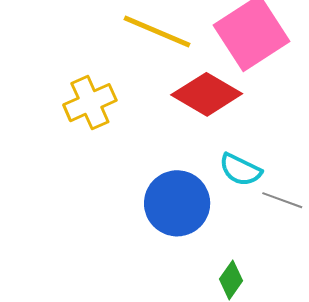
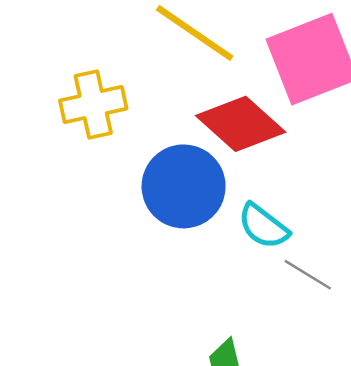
blue circle: (177, 203) -> (184, 186), moved

